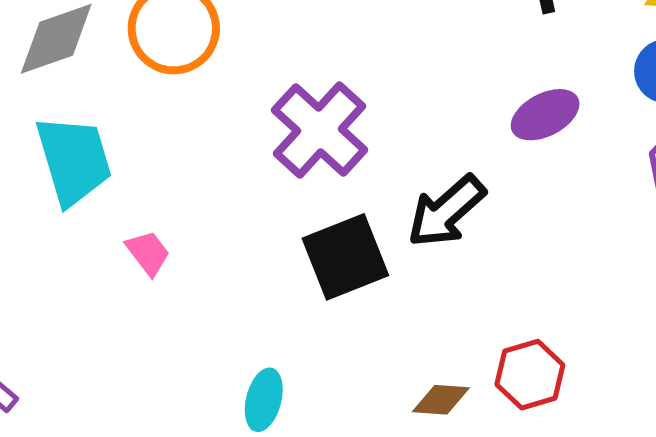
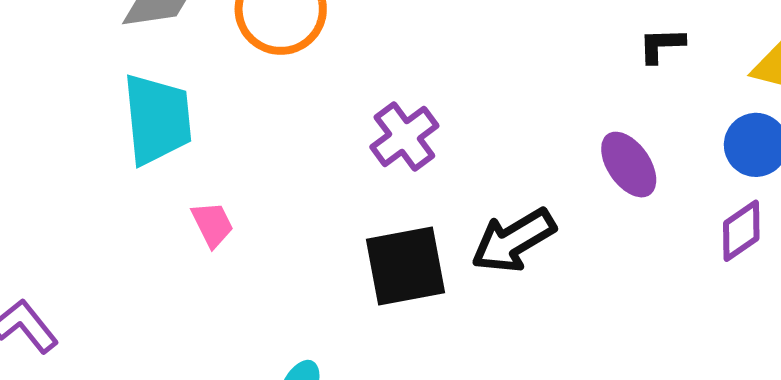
purple ellipse: (545, 115) -> (629, 165), turned 72
purple cross: (320, 130) -> (404, 136), size x0.7

